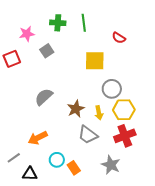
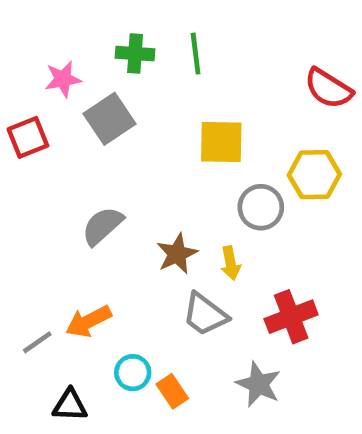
red semicircle: (119, 38) -> (328, 88), moved, size x1.5
gray square: (47, 51) -> (109, 119), size x1.5
yellow hexagon: (124, 110) -> (314, 175), moved
gray line: (14, 158) -> (37, 342), moved

